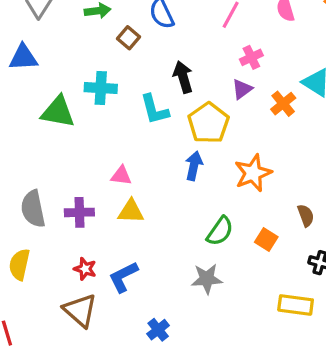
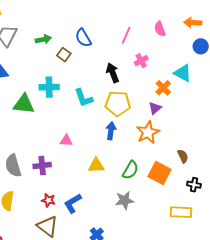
black arrow: (183, 77) -> (113, 73), moved
purple triangle: (242, 89) -> (155, 108), moved
yellow pentagon: (208, 123) -> (118, 104), turned -30
yellow triangle: (131, 211) -> (96, 165), moved
orange square: (266, 239) -> (159, 173), size x1.6

